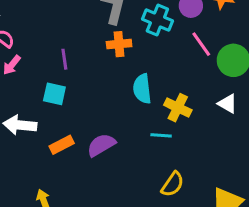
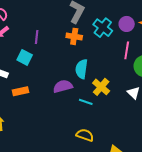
pink line: (201, 44) -> (127, 50), turned 30
purple semicircle: (101, 145) -> (63, 86), moved
yellow semicircle: (173, 184) -> (85, 135), turned -120

